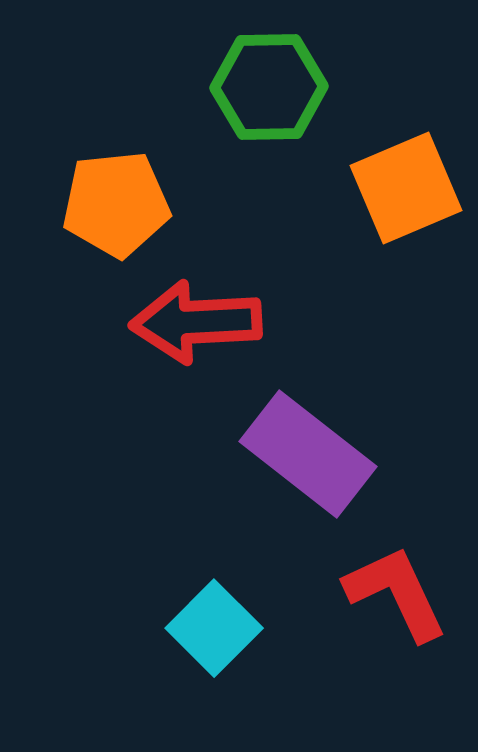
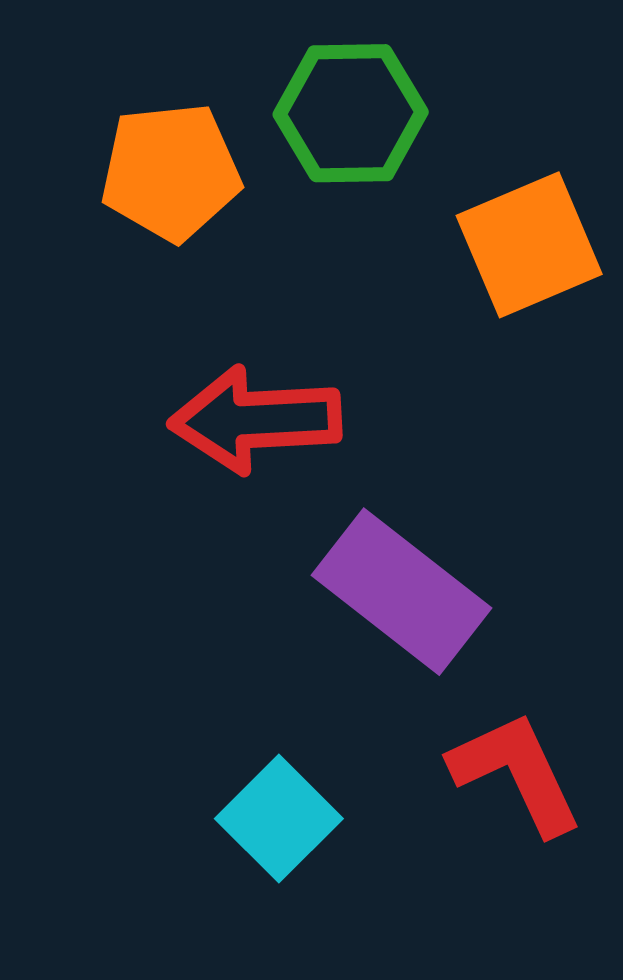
orange pentagon: (116, 204) -> (171, 172), moved

